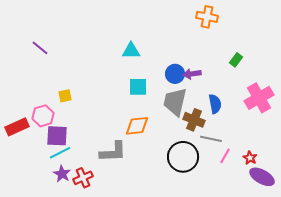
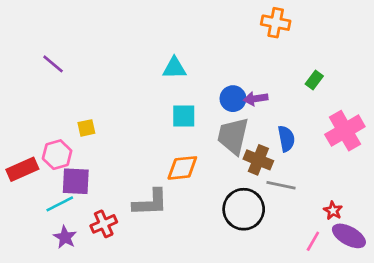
cyan line: (60, 153) -> (60, 204), moved
pink line: (225, 156) -> (313, 241), moved
purple star: (62, 174) -> (65, 237), moved
red cross: (83, 178) -> (104, 224), moved

